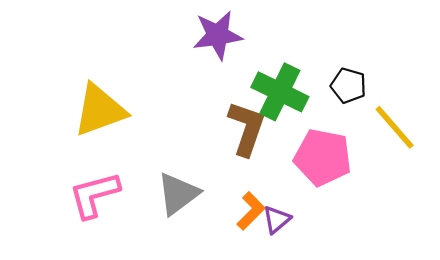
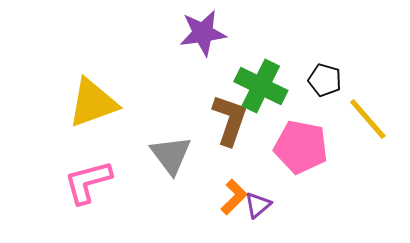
gray triangle: (178, 194) -> (171, 155), moved, turned -30

